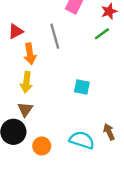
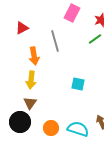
red triangle: (16, 31) -> (22, 28), moved
orange circle: (42, 146) -> (51, 128), moved

